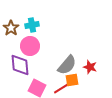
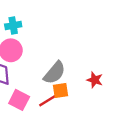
red star: (90, 67) -> (95, 80), moved

